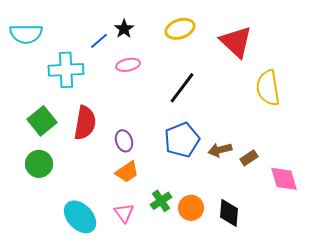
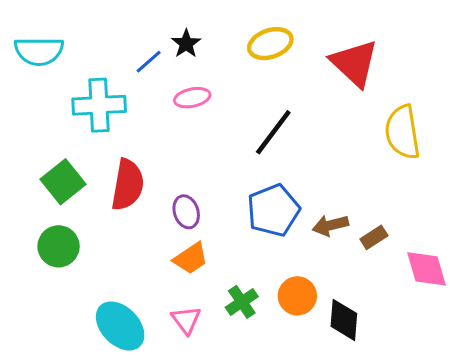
orange circle: (191, 208) -> (297, 296), moved

